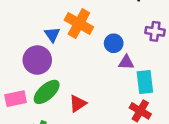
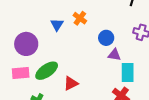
orange cross: (79, 23) -> (80, 18), size x0.6
purple circle: (37, 60) -> (26, 44), moved

